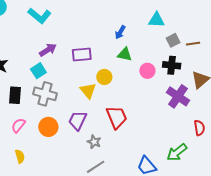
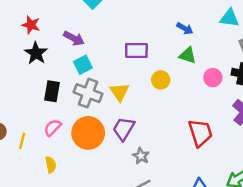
blue arrow: (120, 32) -> (185, 28), turned -96
purple arrow: (48, 50) -> (74, 38), moved, turned 54
yellow triangle: (88, 91) -> (119, 92), moved
red trapezoid: (117, 117) -> (200, 133), moved
orange circle: (48, 127) -> (88, 133), size x1.4

